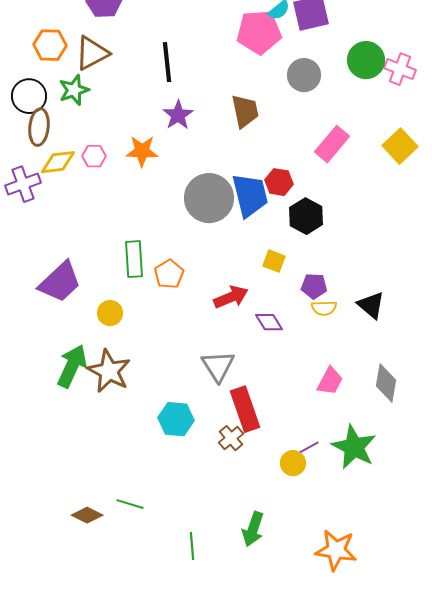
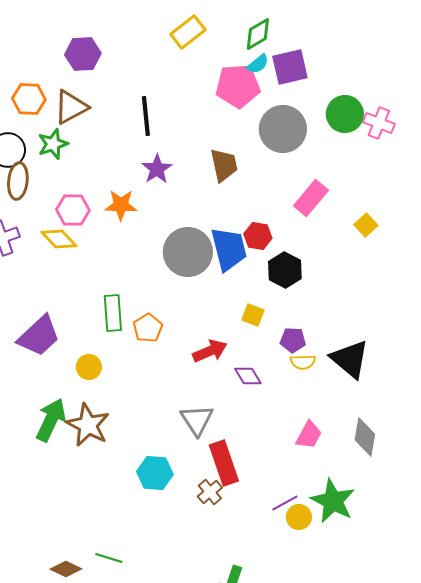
gray circle: (304, 75) -> (283, 129), size x1.4
yellow square: (400, 146) -> (366, 225), moved, size x0.7
pink hexagon: (94, 156) -> (73, 210), size x1.4
yellow diamond: (58, 162) -> (59, 239), moved, turned 54
black triangle: (371, 305) -> (350, 359), size x1.4
yellow circle: (293, 463) -> (299, 517), moved

